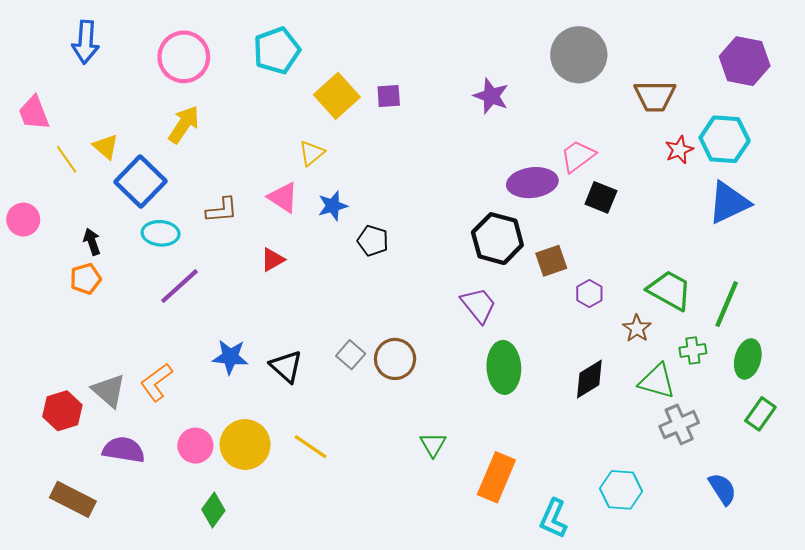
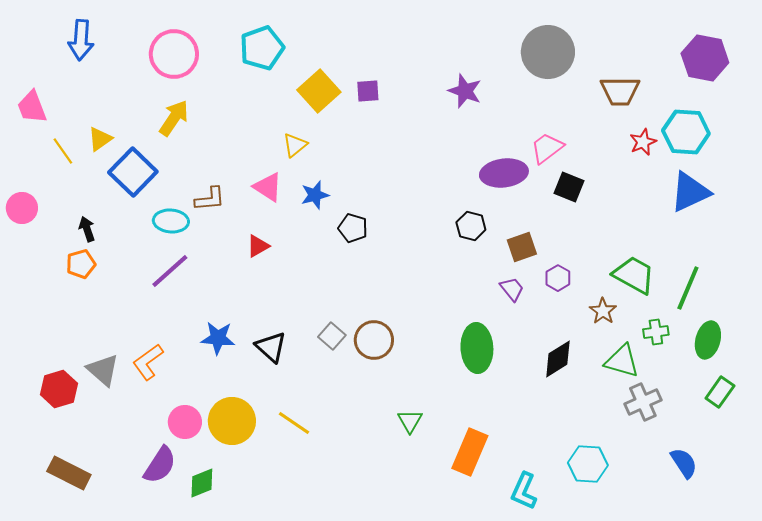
yellow triangle: (106, 147) -> (100, 139), turned 44
cyan ellipse: (161, 233) -> (171, 221), moved
black hexagon: (497, 239) -> (471, 226), size x0.6
purple trapezoid: (478, 305) -> (512, 289), moved, size x0.7
purple semicircle: (124, 450) -> (160, 465), moved, turned 114
green diamond: (213, 510) -> (202, 483), turned 32

